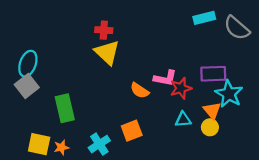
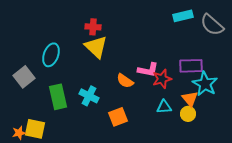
cyan ellipse: (28, 64) -> (51, 55), moved
cyan cross: (99, 144) -> (89, 96), moved, turned -30
orange star: (61, 147) -> (19, 133), moved

